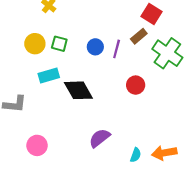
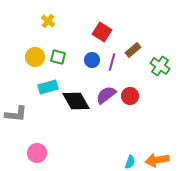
red square: (151, 14) -> (102, 32), moved
green cross: (167, 53) -> (160, 66), size x0.7
purple semicircle: (100, 138) -> (106, 95), moved

